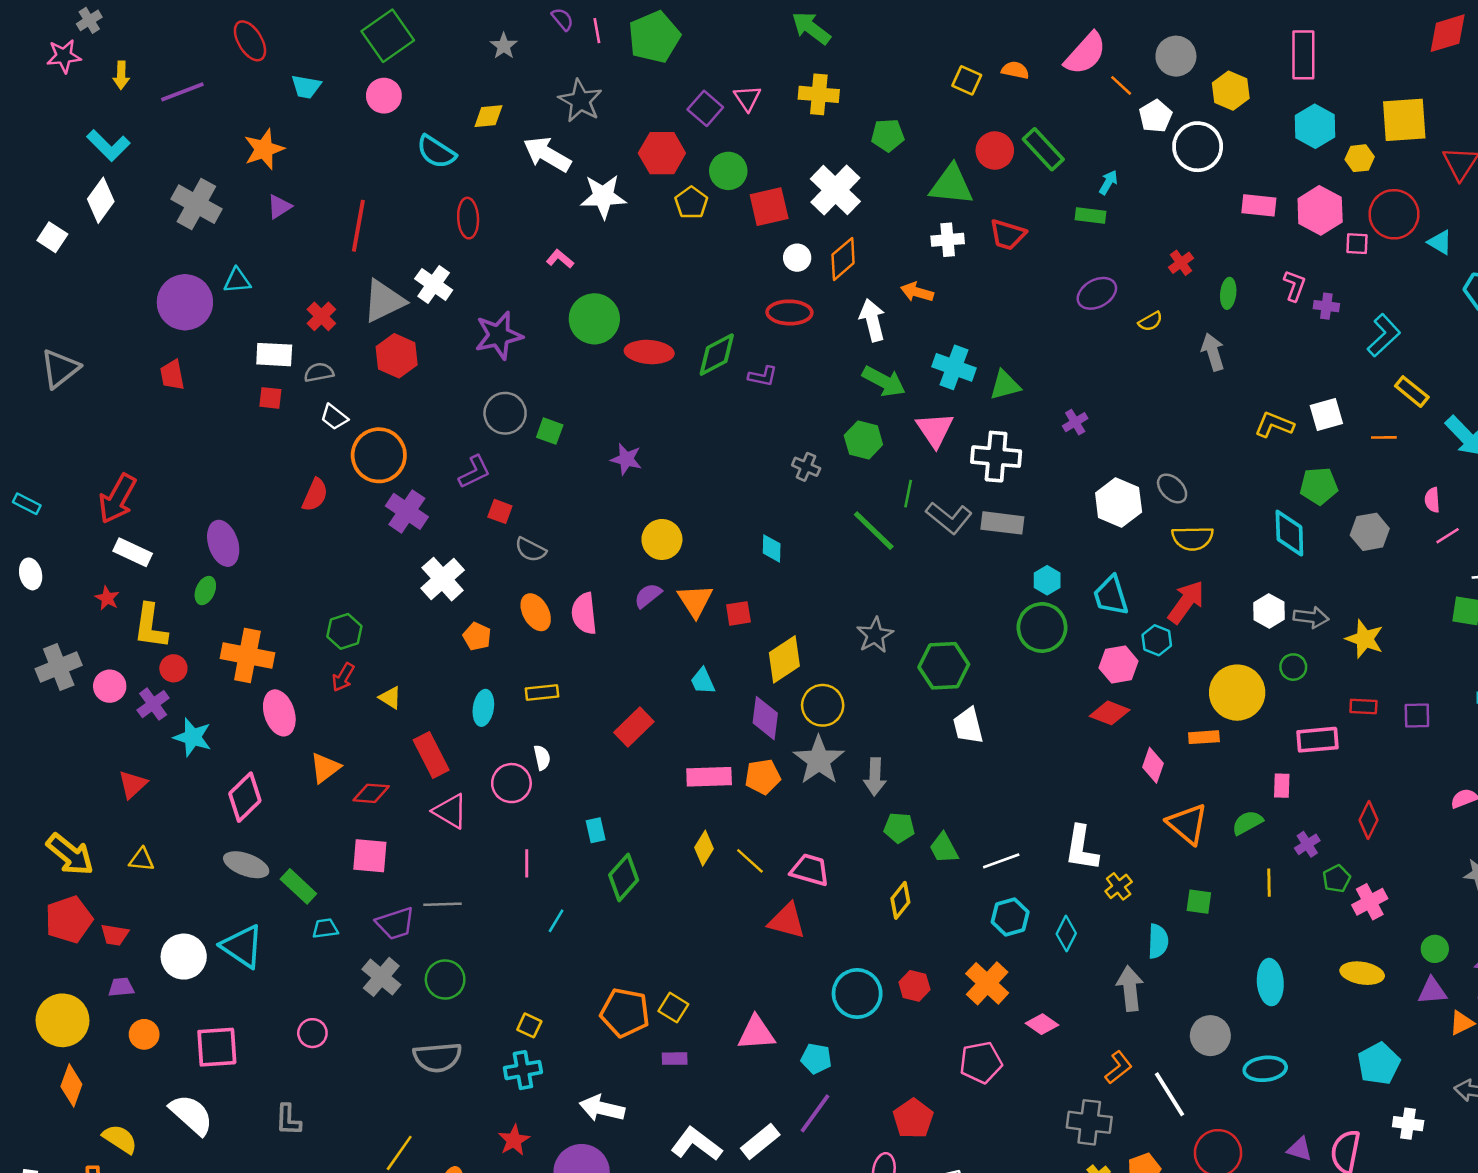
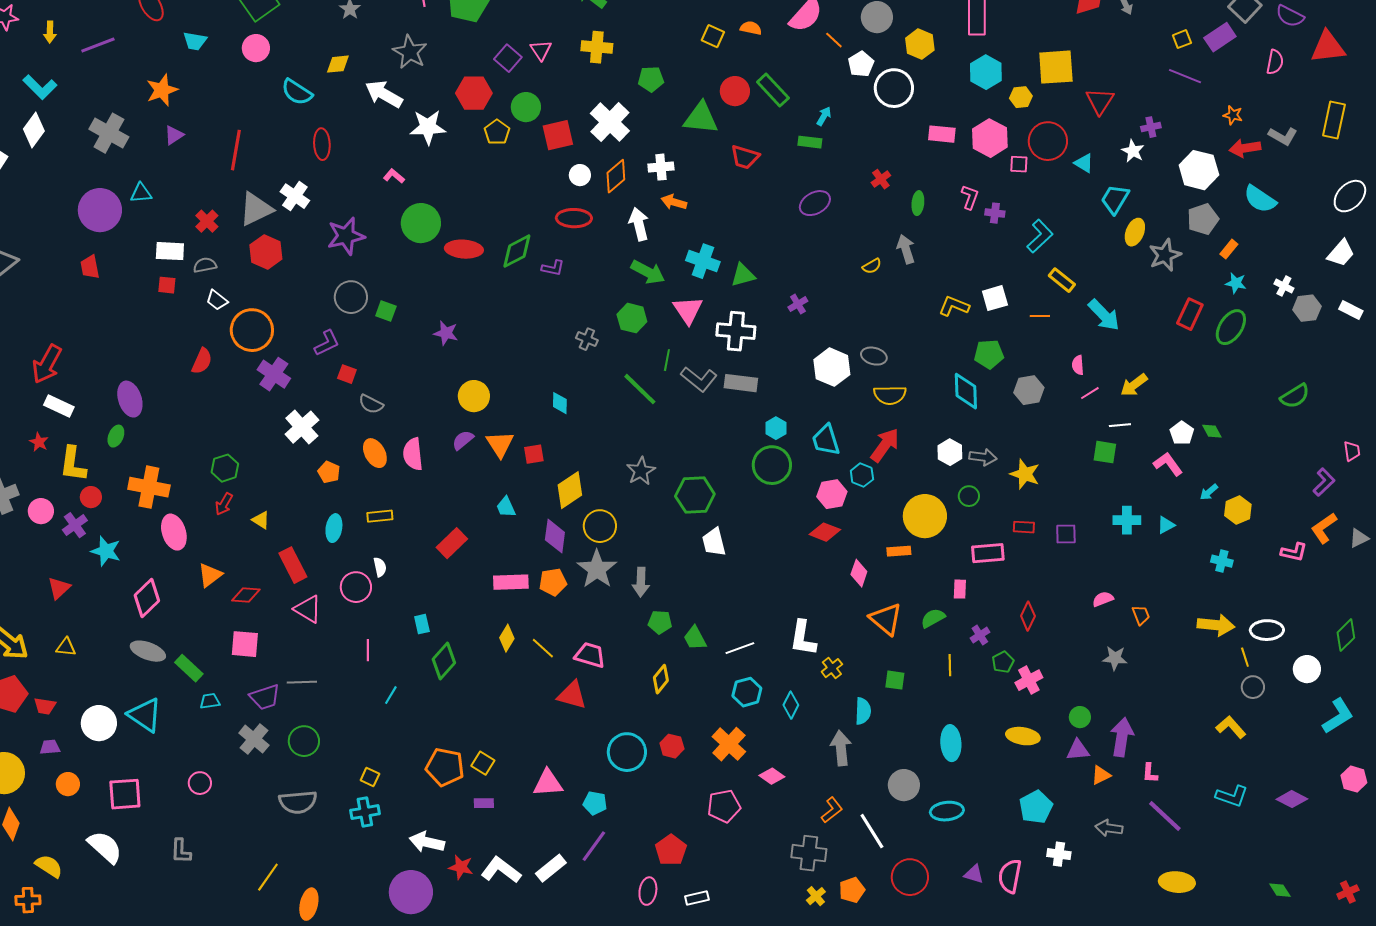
white cross: (948, 240) -> (661, 167), moved
yellow semicircle: (1150, 321) -> (872, 266), moved
gray ellipse: (1172, 488) -> (874, 356), turned -30
red star: (514, 1140) -> (461, 867), moved, turned -30

